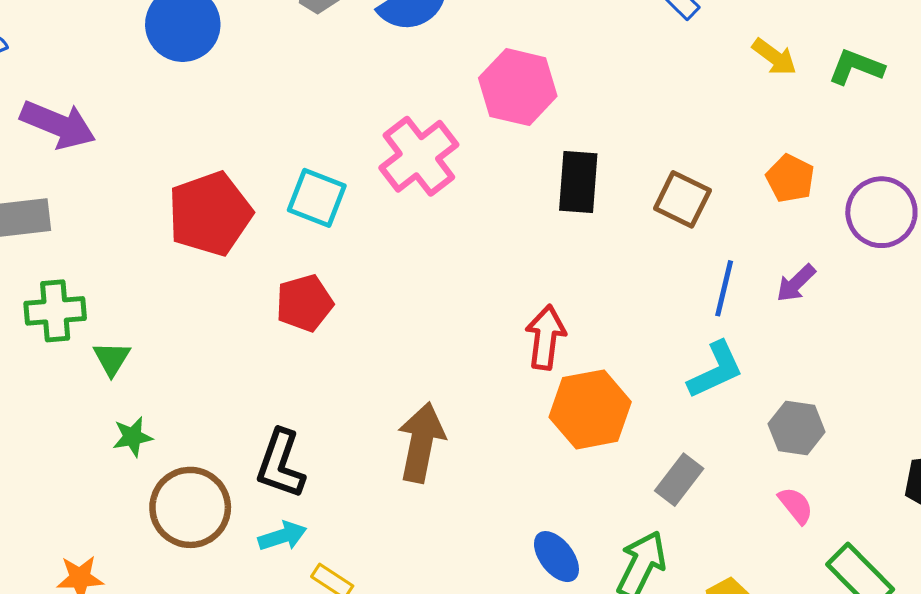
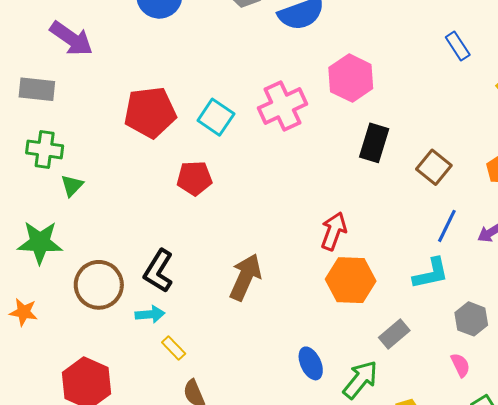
green star: (132, 437) -> (40, 242), moved, size x1.8

